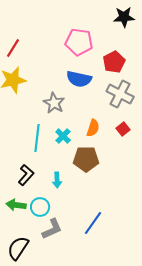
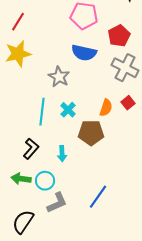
orange semicircle: (93, 128) -> (106, 108), moved

